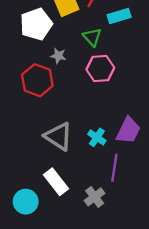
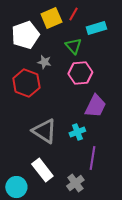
purple trapezoid: (128, 130) -> (95, 106), moved
cyan cross: (97, 137) -> (77, 132), turned 35

